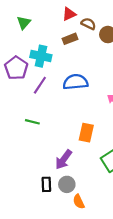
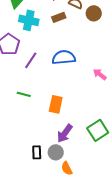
cyan cross: (41, 56) -> (29, 20), moved
orange rectangle: (86, 133) -> (56, 104), moved
purple arrow: (64, 160) -> (65, 133), moved

